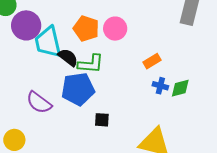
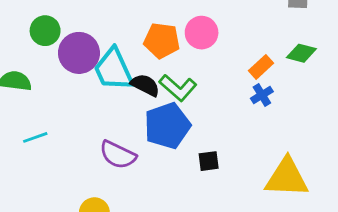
green L-shape: (91, 64) -> (178, 88), turned 48
blue cross: (160, 86) -> (262, 95), moved, turned -35
green diamond: (180, 88) -> (301, 53), moved, turned 40

